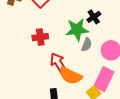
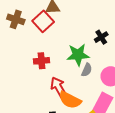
black cross: (94, 17) -> (101, 37), moved

